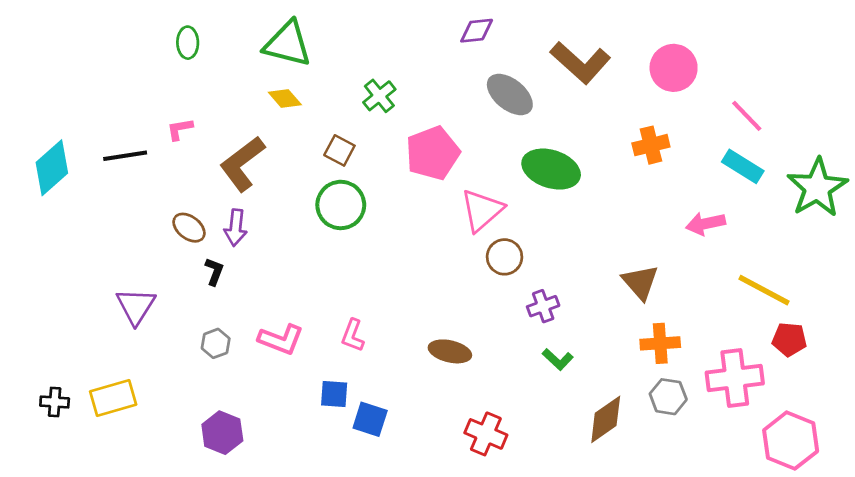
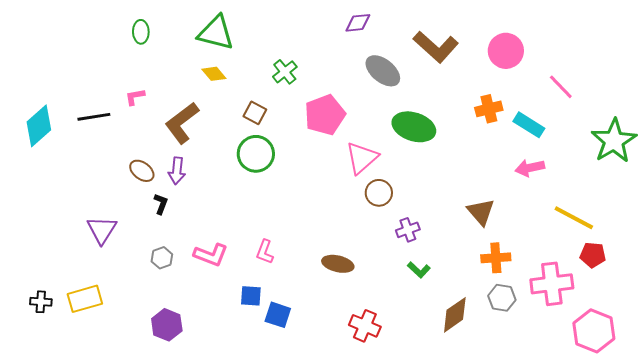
cyan rectangle: (743, 166) -> (529, 125), moved

